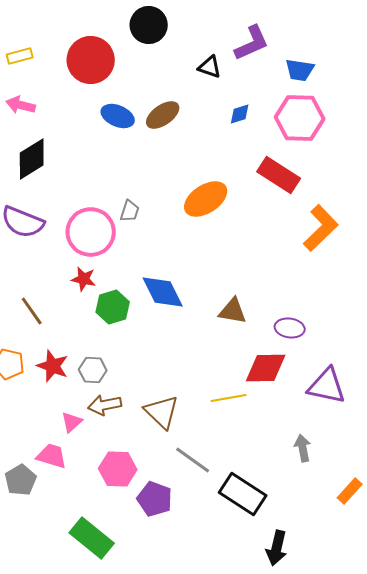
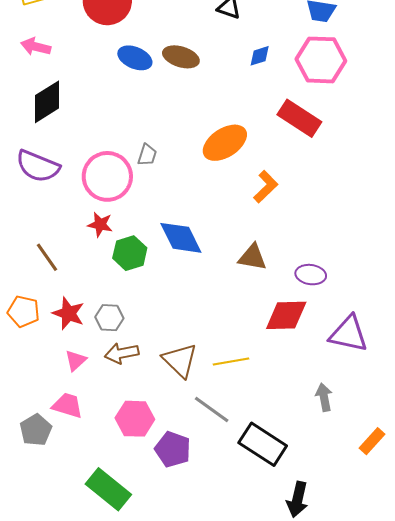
brown ellipse: (163, 115) -> (181, 57), turned 52
orange L-shape: (321, 228) -> (266, 187), moved, size x0.7
yellow line: (229, 398) -> (231, 361), moved
pink triangle: (72, 422) -> (76, 360), moved

